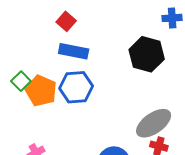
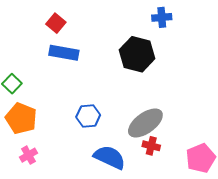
blue hexagon: (76, 87) -> (88, 116), moved, size x0.7
orange pentagon: (41, 91) -> (21, 118), moved

